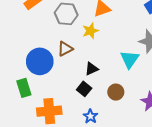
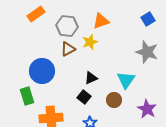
brown triangle: (65, 49) -> (68, 49), moved
cyan triangle: (130, 59) -> (126, 80), moved

